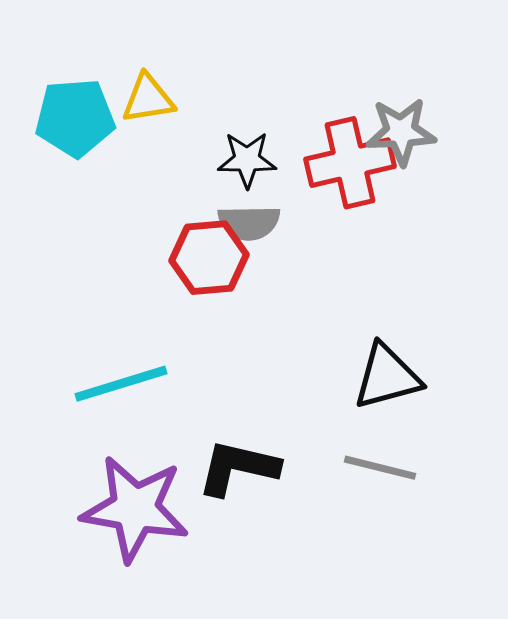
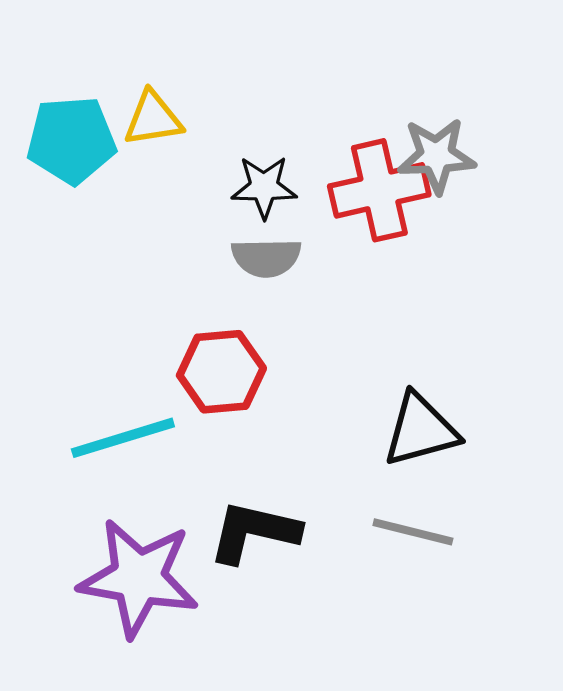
red hexagon: (209, 258) -> (221, 372), moved

